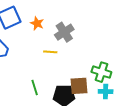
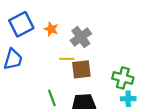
brown square: (79, 86) -> (81, 69), moved

